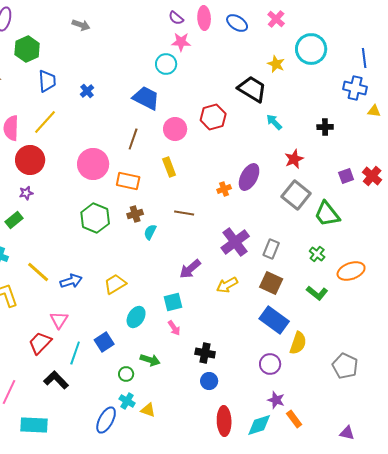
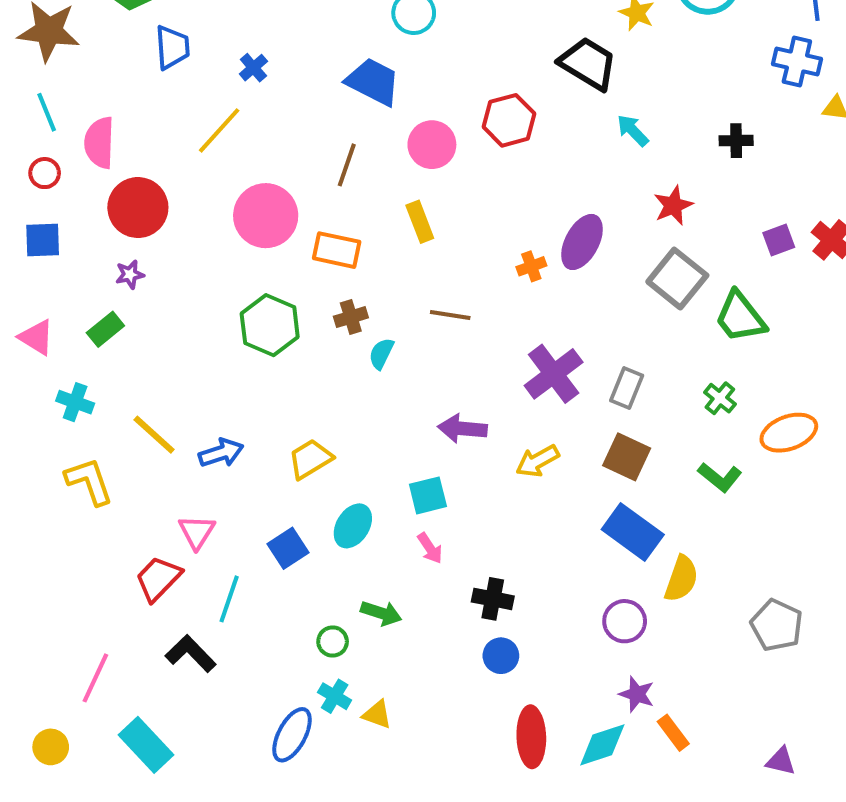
yellow line: (45, 122) -> (219, 130), moved
purple arrow: (190, 269) -> (462, 429), turned 45
blue square: (104, 342) -> (288, 548), moved
cyan rectangle: (34, 425) -> (146, 745), turned 44

